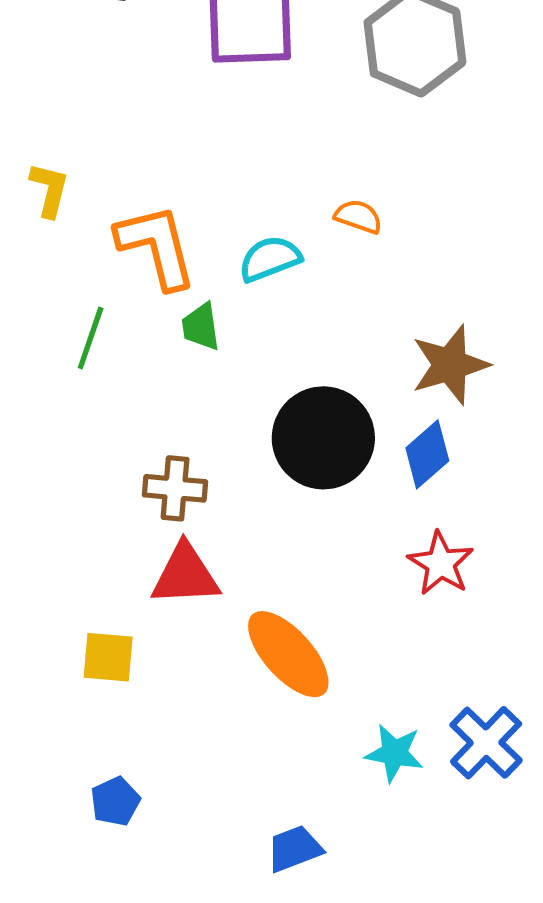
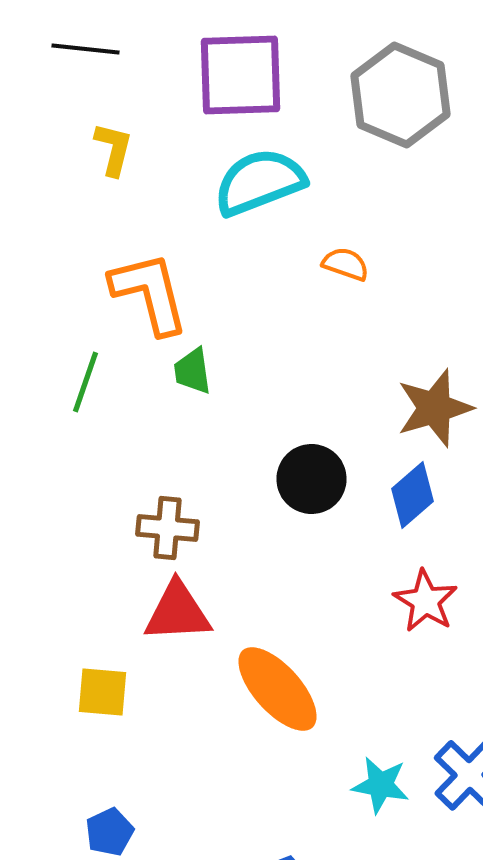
yellow L-shape: (49, 190) -> (114, 149), moved
cyan semicircle: (270, 259) -> (260, 182), moved, size x1.5
black circle: (323, 438) -> (312, 479), size x0.7

